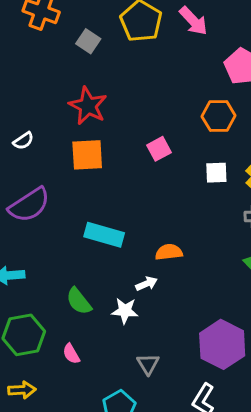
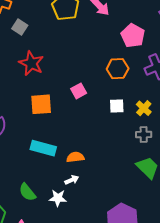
gray square: (88, 41) -> (20, 27), moved
orange square: (87, 155) -> (41, 104), moved
orange semicircle: (169, 252) -> (75, 157), moved

